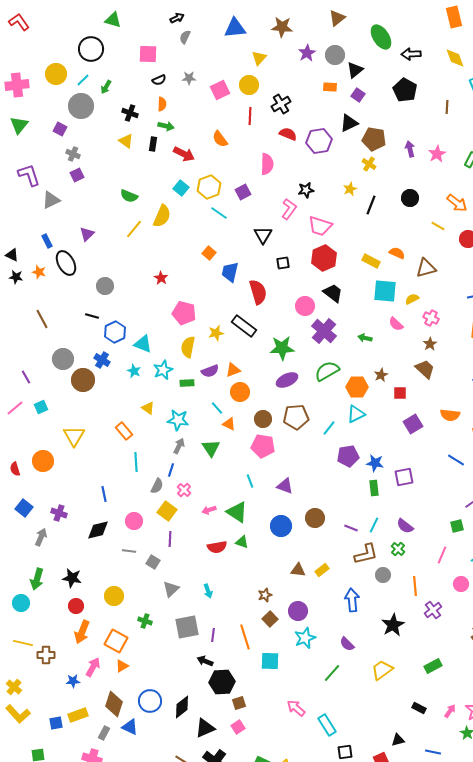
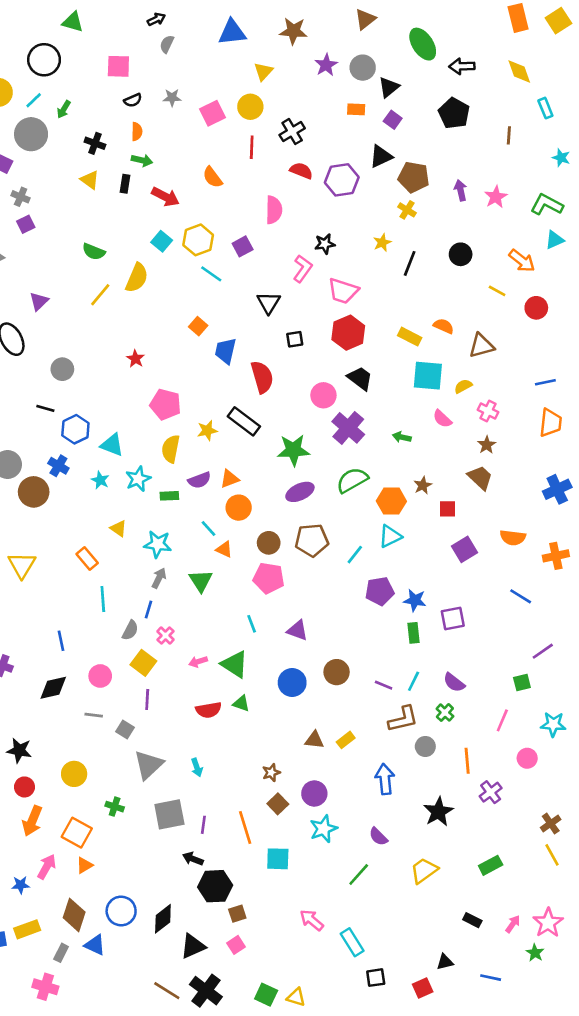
gray triangle: (171, 589) -> (149, 765), size x1.4

